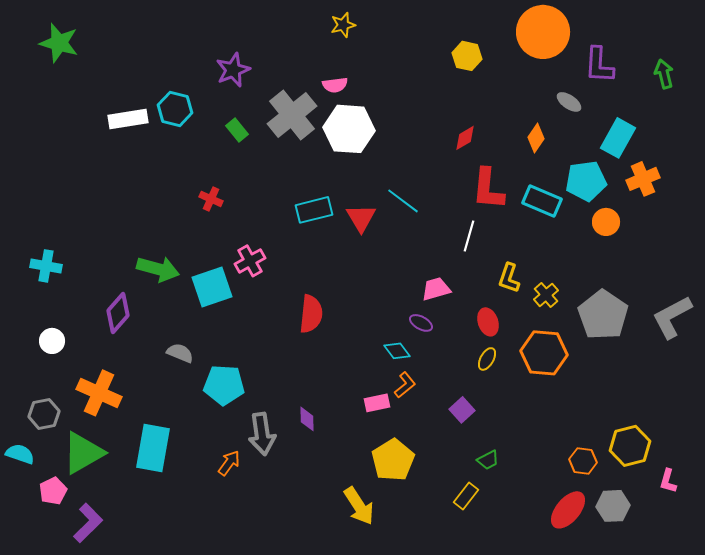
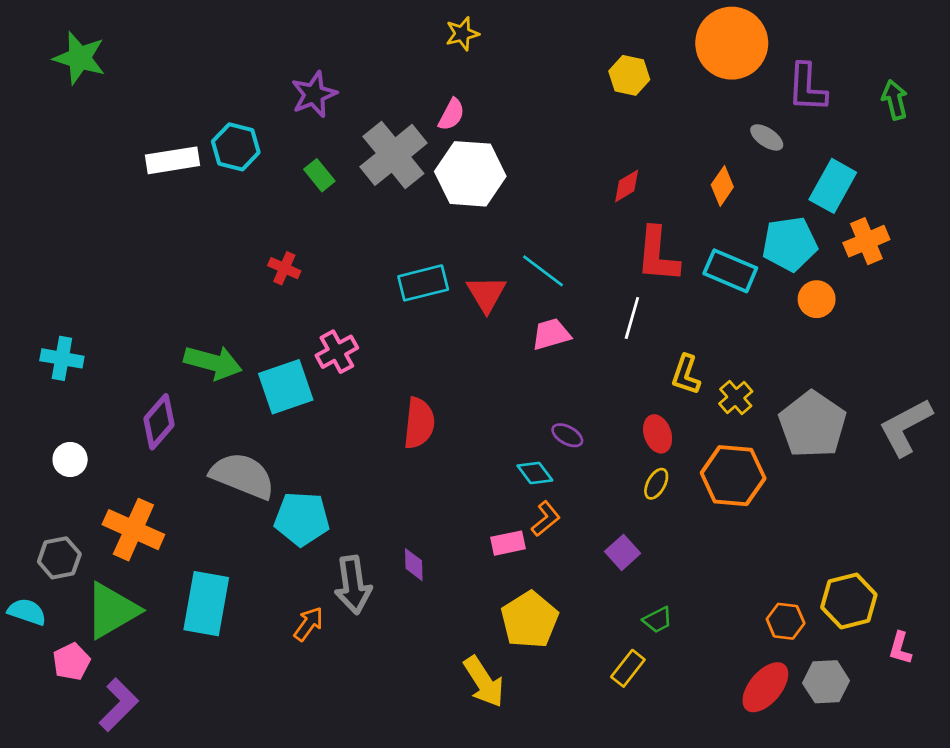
pink semicircle: (335, 85) -> (451, 115), turned -55
pink trapezoid: (436, 289) -> (551, 334), moved
gray semicircle: (180, 353) -> (243, 476), size x1.8

